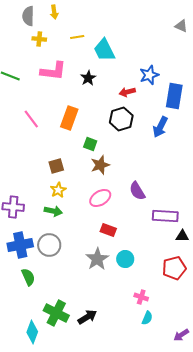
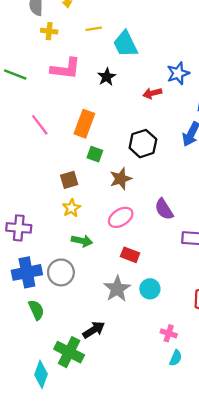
black hexagon: (121, 119) -> (143, 144), moved
green square: (90, 144) -> (95, 154), moved
green arrow: (53, 211) -> (82, 241), moved
black arrow: (87, 317) -> (94, 330), moved

